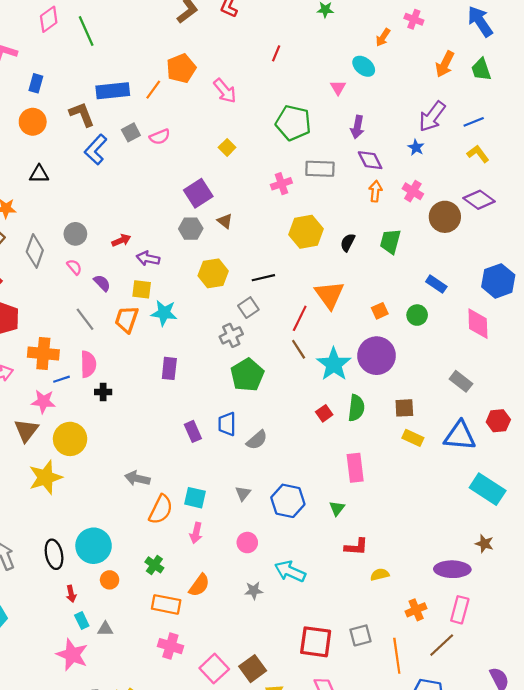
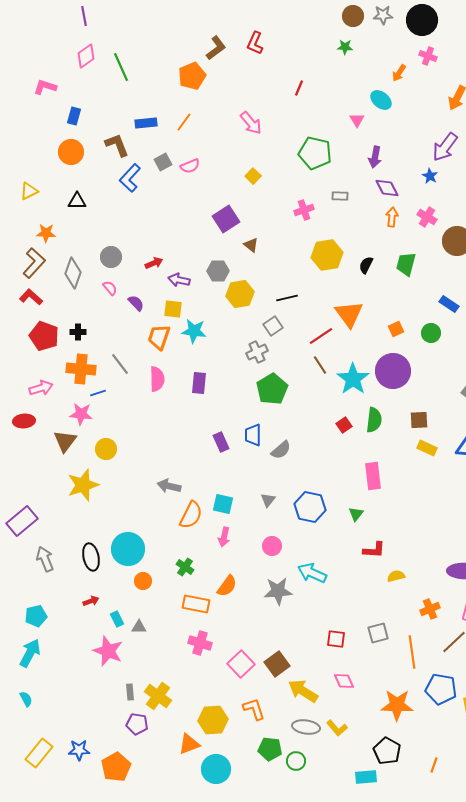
orange pentagon: (181, 68) -> (192, 76), moved
blue rectangle: (113, 91) -> (146, 123), size x0.7
gray rectangle: (320, 169) -> (340, 196), size x0.6
gray hexagon: (191, 229) -> (218, 271), moved
red line: (300, 318) -> (321, 336), turned 30
gray line: (85, 319) -> (120, 364), moved
pink semicircle: (88, 364) -> (157, 379), moved
black cross: (103, 392) -> (78, 332), moved
yellow circle: (70, 439) -> (106, 449), size x0.7
gray star: (254, 591) -> (278, 591), size x1.6
red arrow: (71, 594) -> (91, 601), moved, turned -98
red square: (316, 642) -> (336, 639), size x0.6

